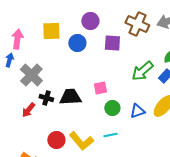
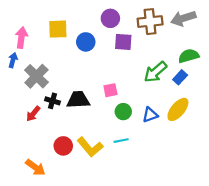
purple circle: (90, 21) -> (110, 18), moved
brown cross: (137, 24) -> (150, 22), turned -30

